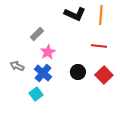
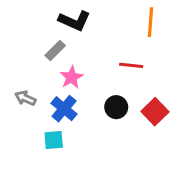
black L-shape: (75, 14) -> (74, 21), moved
red line: (99, 46) -> (131, 65), moved
cyan square: (36, 94) -> (54, 140), turned 32

